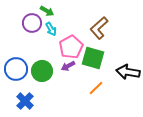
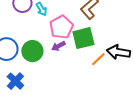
green square: (93, 58) -> (83, 38), turned -30
orange line: (96, 88) -> (98, 59), moved

